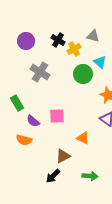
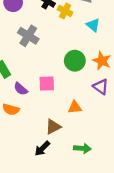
yellow cross: (74, 49) -> (65, 11), turned -32
green circle: (83, 74) -> (75, 61), moved
orange triangle: (83, 138) -> (75, 107), turned -32

